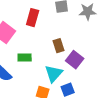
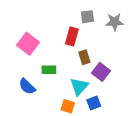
red rectangle: (33, 18) -> (72, 36), moved

